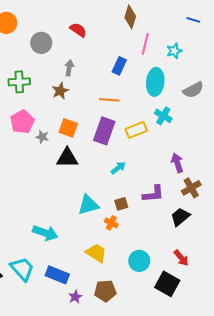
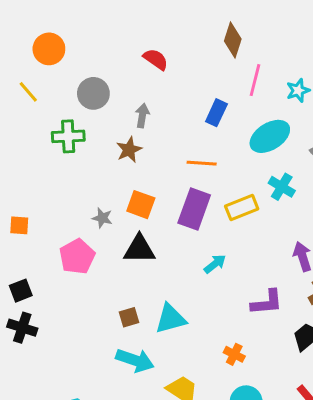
gray circle: (41, 43) -> (93, 93), moved
cyan ellipse: (155, 82) -> (270, 136), turned 52
pink pentagon: (22, 122) -> (77, 256), moved
brown square: (121, 204) -> (129, 317), moved
orange cross: (111, 223) -> (234, 354), moved
cyan arrow: (45, 233) -> (135, 360), moved

